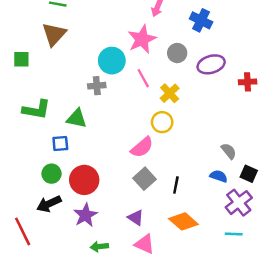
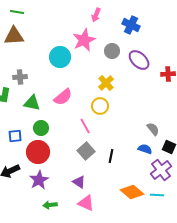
brown triangle: (54, 34) -> (14, 36), turned 45
purple ellipse: (211, 64) -> (139, 60), turned 60
pink line: (143, 78) -> (85, 126), moved
gray cross: (97, 86) -> (20, 77), moved
blue square: (60, 144) -> (15, 136), moved
pink semicircle: (142, 147) -> (63, 97), moved
green circle: (52, 174) -> (41, 128), moved
orange diamond: (183, 221) -> (132, 192), moved

